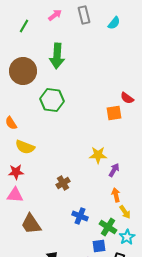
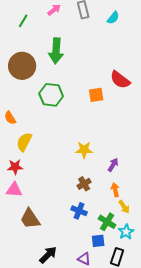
red semicircle: (127, 98) -> (120, 80), moved, size x1.5
orange square: (114, 113) -> (96, 95), moved
yellow semicircle: (25, 147) -> (24, 142), turned 96
yellow star: (98, 155) -> (84, 150), moved
brown cross: (63, 183) -> (84, 184), moved

